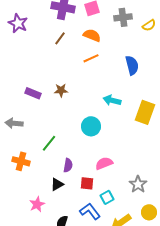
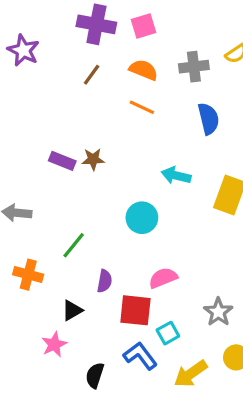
gray cross: (123, 17) -> (194, 67), moved
orange line: (91, 58) -> (142, 107), turned 49
purple rectangle: (33, 93) -> (62, 161), moved
red square: (87, 183) -> (135, 310), size x1.5
black triangle: (57, 184) -> (72, 310), moved

